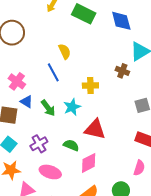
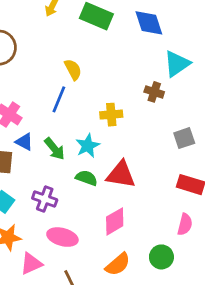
blue line: (53, 72) -> (59, 99), turned 54
purple cross: (39, 144) -> (45, 199), turned -36
green semicircle: (71, 145) -> (86, 178), moved

